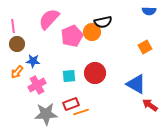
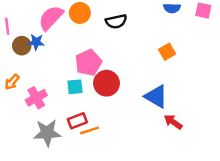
orange circle: (92, 32) -> (80, 13), moved
pink pentagon: (72, 36) -> (88, 63), moved
brown circle: (17, 44) -> (22, 46), moved
blue star: (33, 61) -> (36, 42), moved

